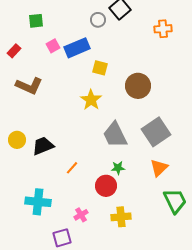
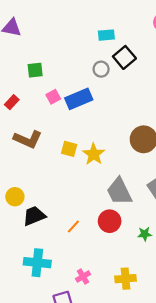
yellow square: (100, 68) -> (69, 149), moved
black trapezoid: (43, 146) -> (34, 216), moved
green star: (118, 168) -> (145, 234), moved
red circle: (106, 186) -> (110, 221), moved

